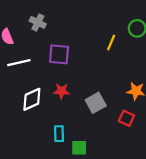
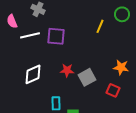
white line: (19, 63) -> (30, 35), moved
red star: (61, 91) -> (67, 70), moved

